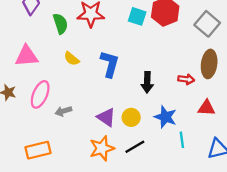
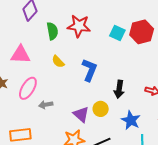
yellow circle: (131, 117) -> (101, 109), moved

